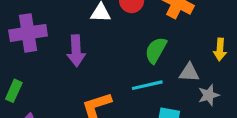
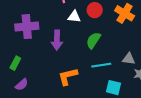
green semicircle: (156, 50) -> (93, 40), moved

